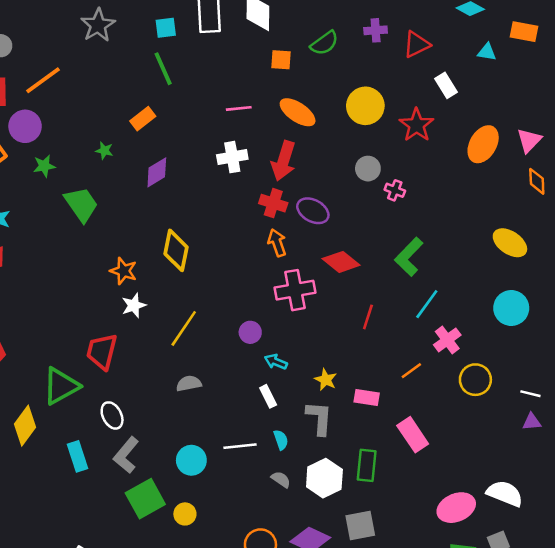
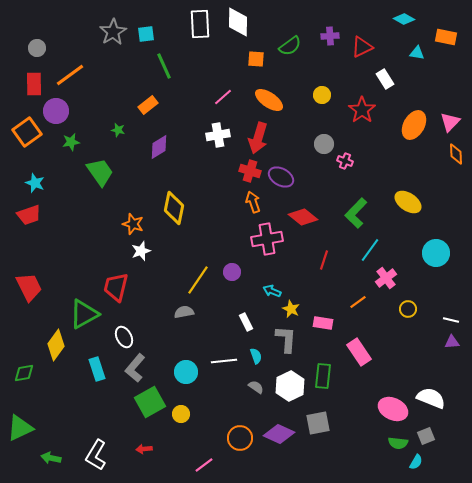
cyan square: (166, 28) -> (146, 34), moved
yellow circle: (365, 106) -> (322, 95), size x0.6
pink line: (239, 108) -> (223, 97), turned -36
yellow ellipse: (510, 243) -> (408, 202), moved
yellow line: (184, 328) -> (198, 280), moved
cyan arrow: (276, 362) -> (272, 291), moved
yellow circle: (475, 380) -> (408, 309), size x0.7
pink ellipse: (456, 508) -> (393, 409), turned 48

